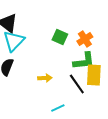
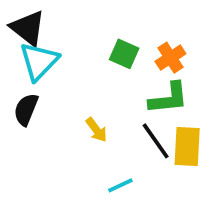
yellow rectangle: (94, 75) -> (187, 146), moved
yellow arrow: (45, 78) -> (96, 130), turned 56

